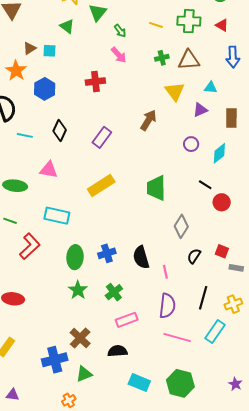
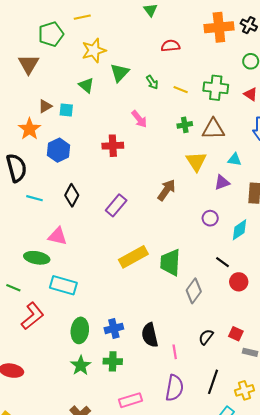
green arrow: (120, 31) -> (152, 82), moved
yellow rectangle: (101, 185) -> (133, 257), moved
green ellipse: (15, 186) -> (37, 258), moved
gray diamond: (181, 226) -> (194, 291), moved
green cross: (114, 292) -> (113, 361), moved, turned 36

